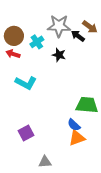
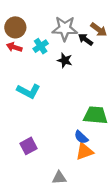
brown circle: (14, 36) -> (15, 27), moved
red arrow: (13, 54) -> (14, 47), moved
gray triangle: (45, 162) -> (59, 178), moved

